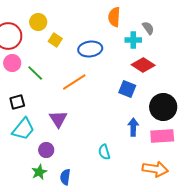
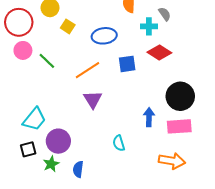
blue square: (127, 89) -> (127, 64), moved, turned -30
black square: (17, 102) -> (28, 149), moved
purple triangle: (58, 119) -> (93, 99), moved
purple circle: (46, 150) -> (58, 141), size x1.5

